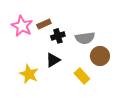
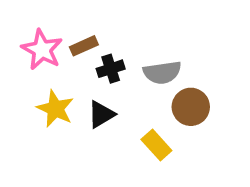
yellow star: (29, 74) -> (55, 109), moved

